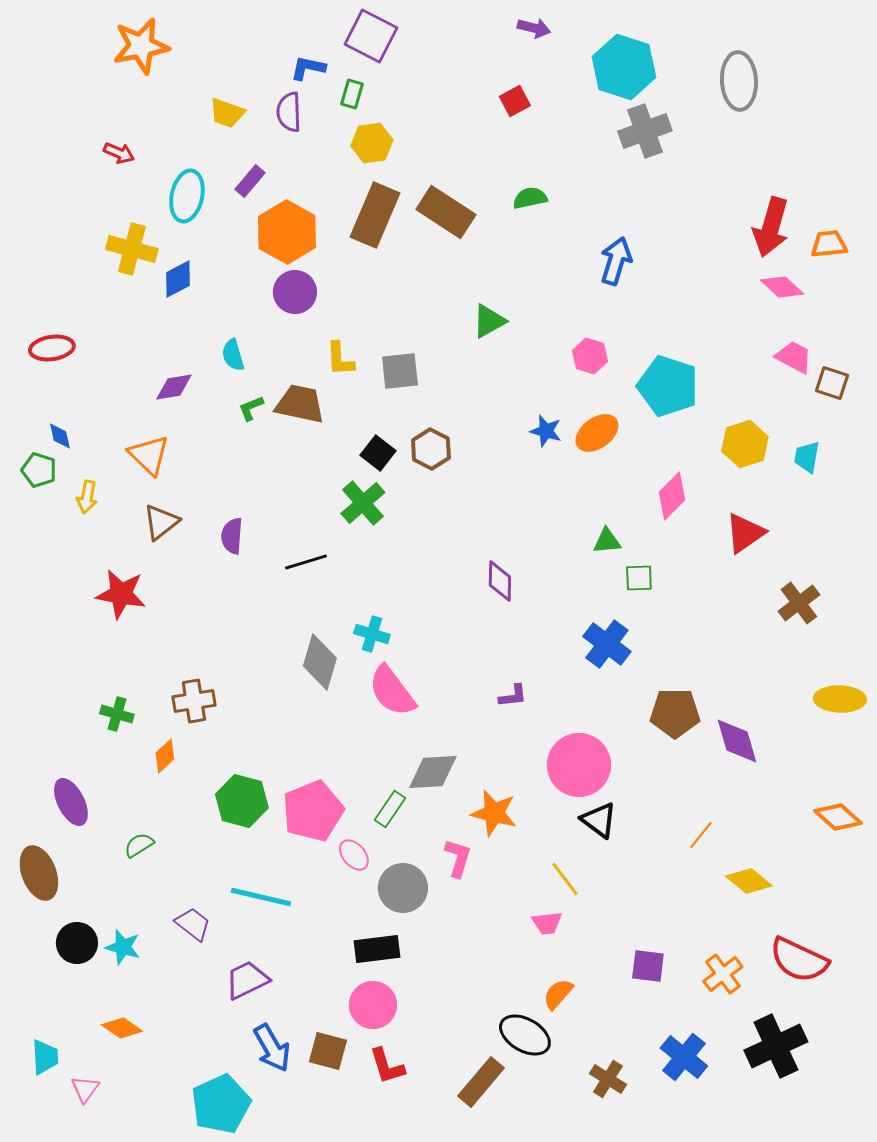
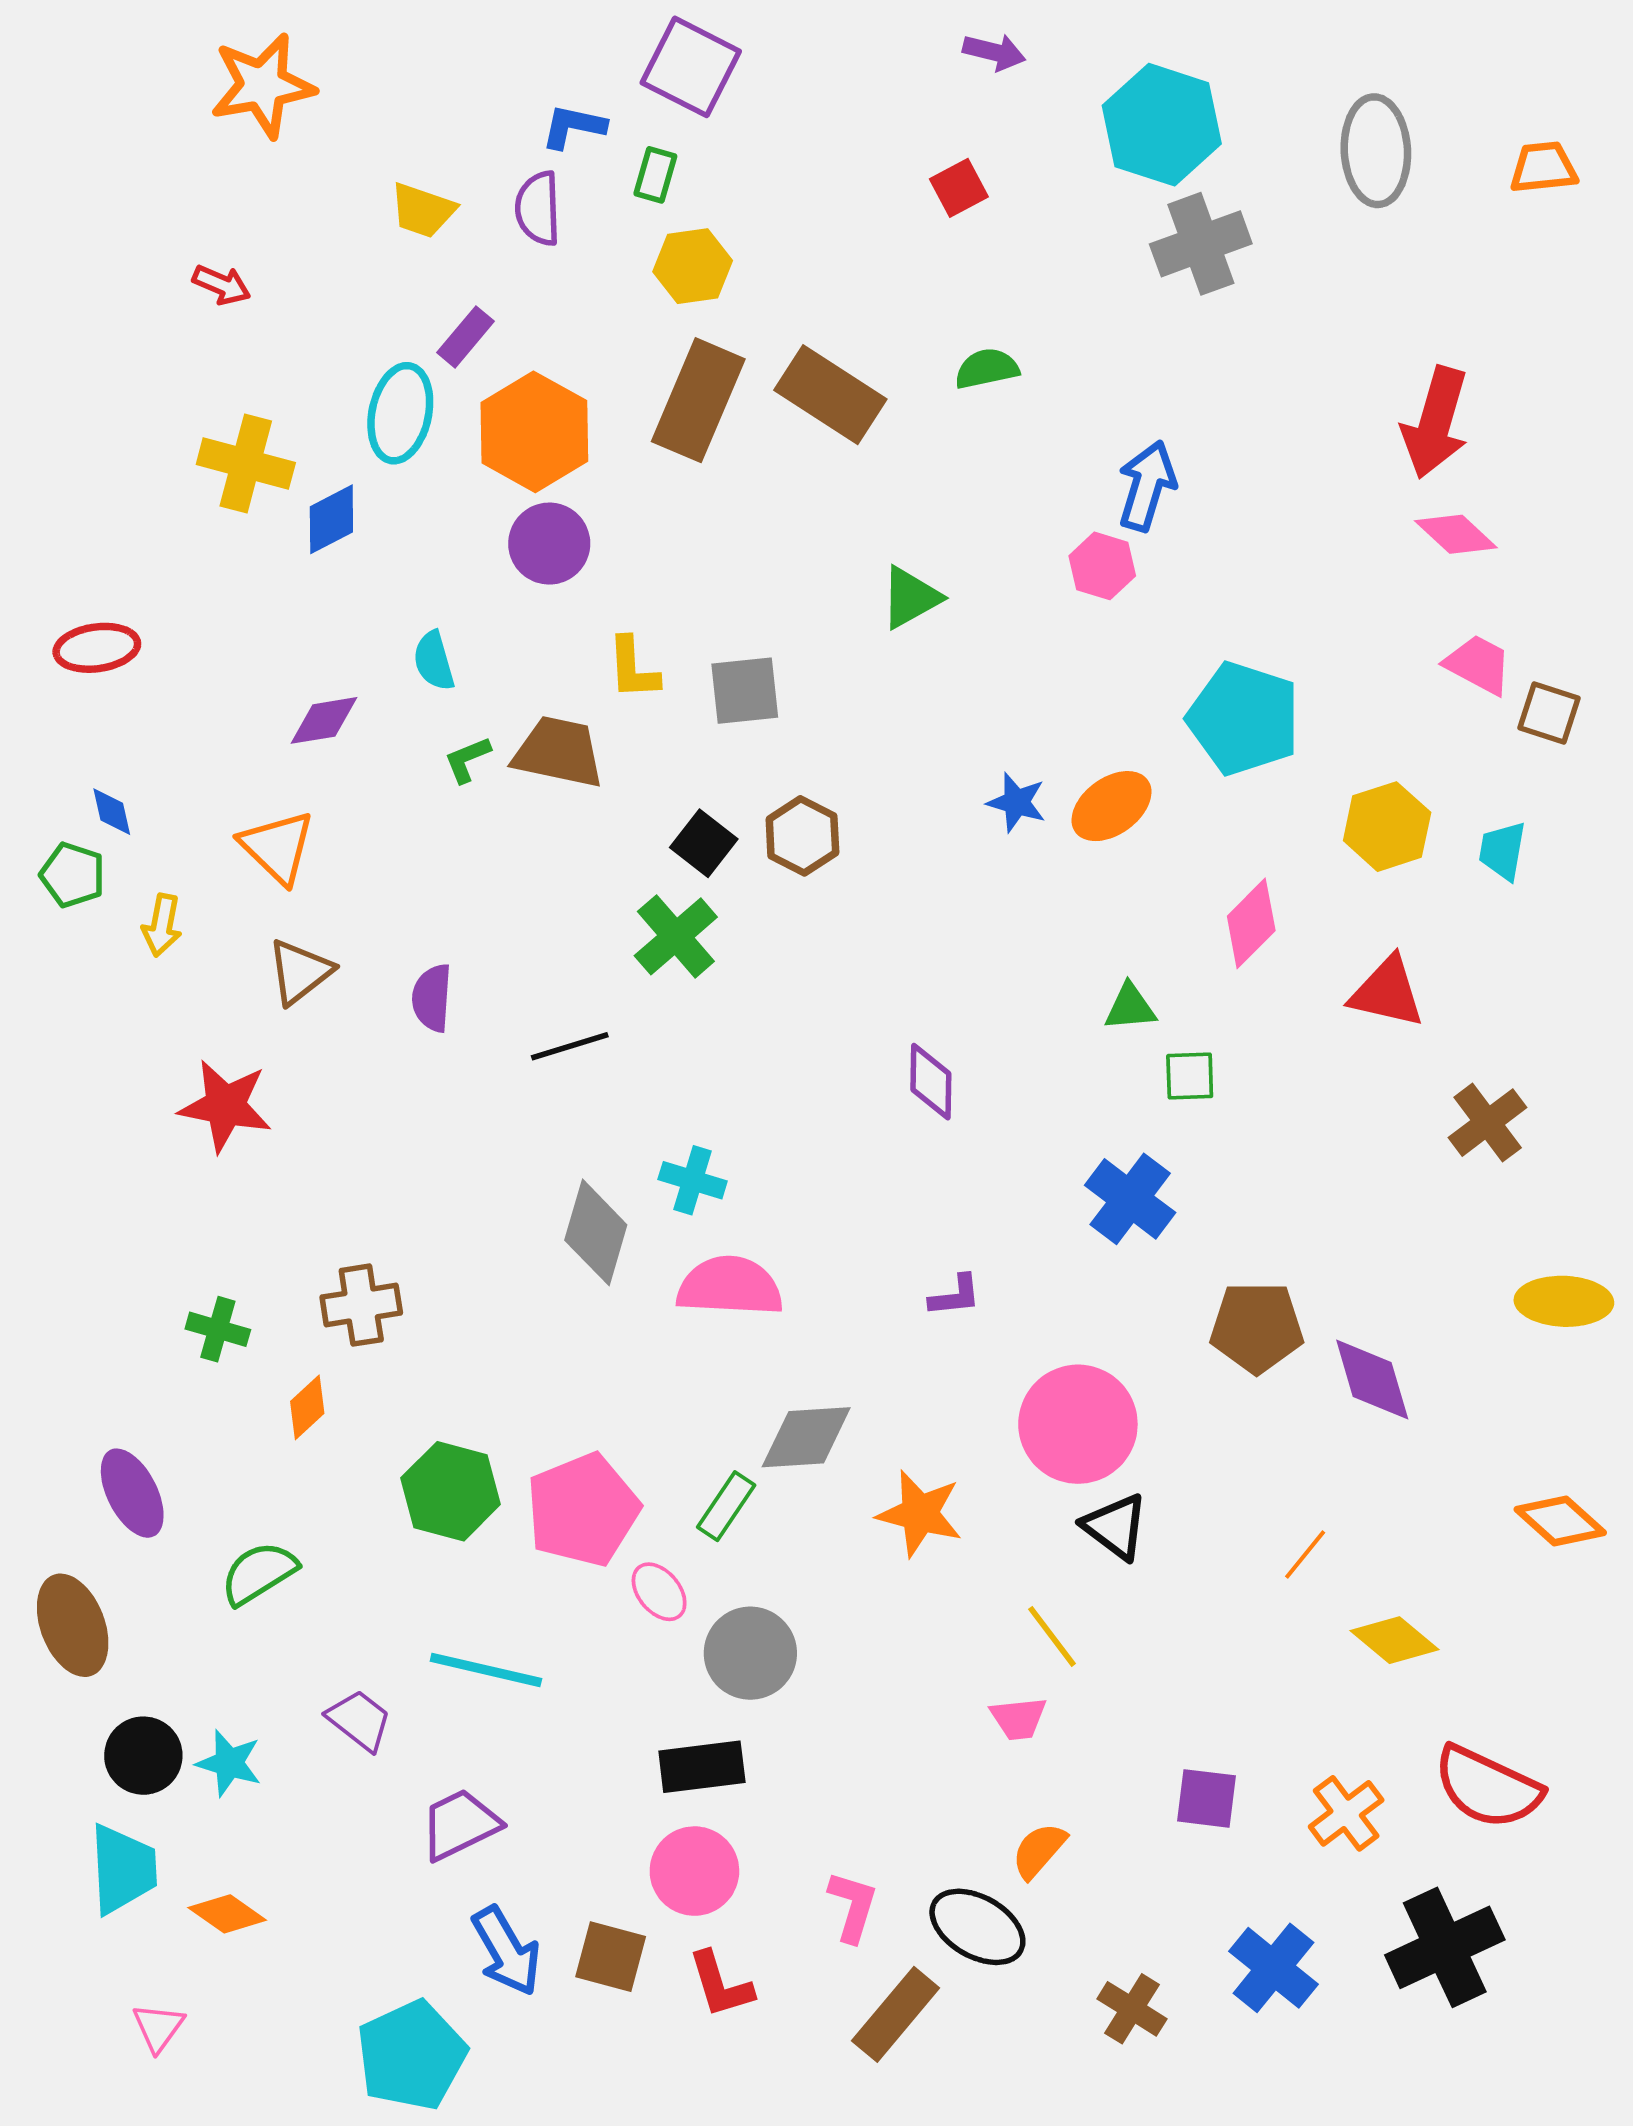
cyan ellipse: (187, 196) -> (400, 413), moved
orange trapezoid: (829, 244) -> (1543, 167), moved
pink hexagon: (590, 356) -> (1102, 566), moved
red triangle: (745, 533) -> (1387, 992), turned 48
pink semicircle: (392, 691) -> (730, 1286), turned 130
green semicircle: (139, 845) -> (259, 1573), size x1.4
pink L-shape: (458, 858) -> (853, 1906), moved
cyan trapezoid: (45, 1057) -> (123, 1869), moved, size x1.4

